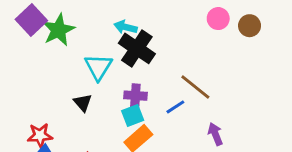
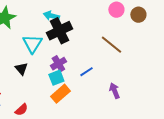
black cross: (137, 48) -> (59, 31), turned 30
brown line: (195, 87) -> (111, 45), moved
purple cross: (135, 96) -> (58, 64), turned -35

